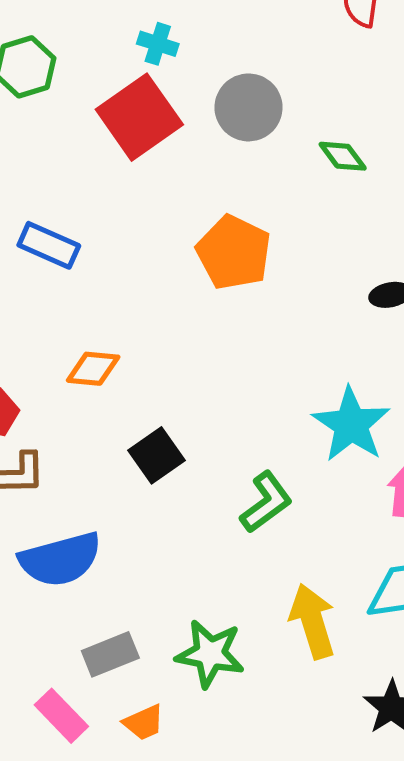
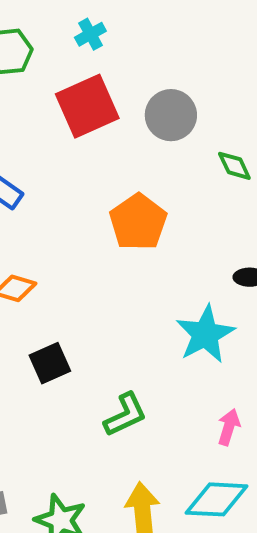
cyan cross: (158, 44) -> (90, 34), moved, turned 32
cyan star: (351, 425) -> (205, 334), moved

